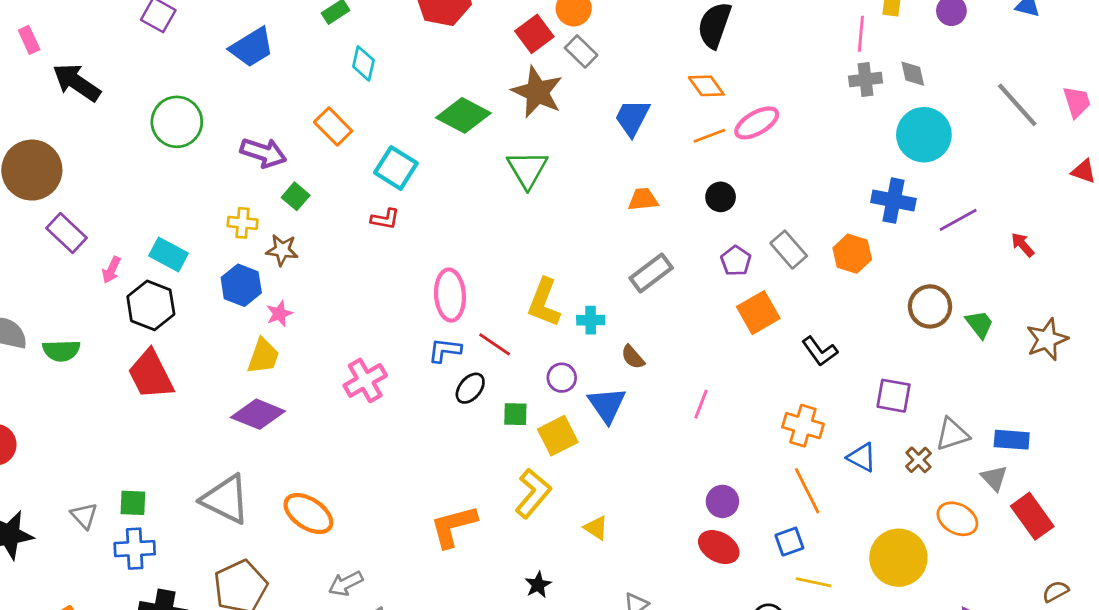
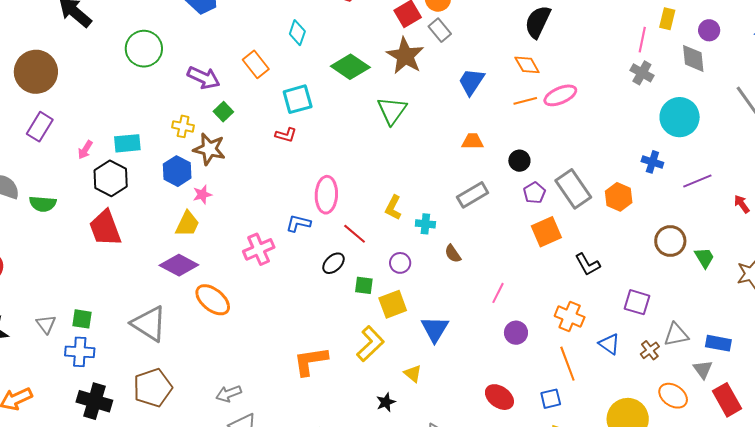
cyan diamond: (363, 63) -> (297, 33), moved
gray diamond: (913, 74) -> (693, 58), moved, size x1.4
gray cross: (866, 80) -> (642, 73), turned 30
cyan square: (396, 168) -> (298, 99), turned 36
black circle: (721, 197) -> (519, 161), moved
blue cross: (893, 201) -> (652, 162), size x0.7
purple rectangle: (67, 233) -> (40, 127), moved, turned 72
brown star: (282, 250) -> (209, 149), size x1.4
gray rectangle: (789, 250) -> (573, 189), size x1.4
cyan rectangle: (169, 255) -> (127, 143), turned -40
yellow L-shape: (544, 303) -> (393, 208), size x0.7
blue L-shape: (445, 350) -> (298, 223), moved
blue triangle: (607, 405) -> (435, 329), moved
purple circle: (722, 501) -> (516, 333), moved
orange ellipse: (308, 514) -> (213, 300), moved
black star: (538, 585) -> (386, 402), moved

